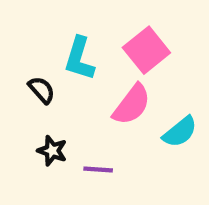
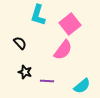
cyan L-shape: (79, 59) -> (38, 15), moved
cyan semicircle: (180, 132) -> (82, 86), moved

